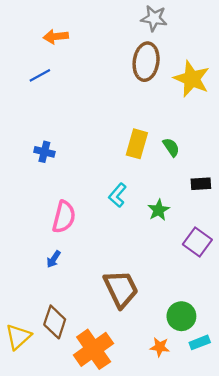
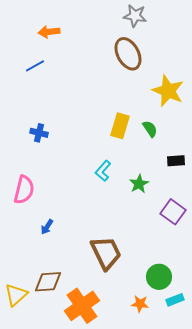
brown ellipse: (146, 62) -> (128, 54), turned -36
yellow star: (192, 79) -> (168, 91), moved
pink semicircle: (64, 217) -> (24, 190), moved
brown diamond: (55, 322) -> (48, 282), turned 68

